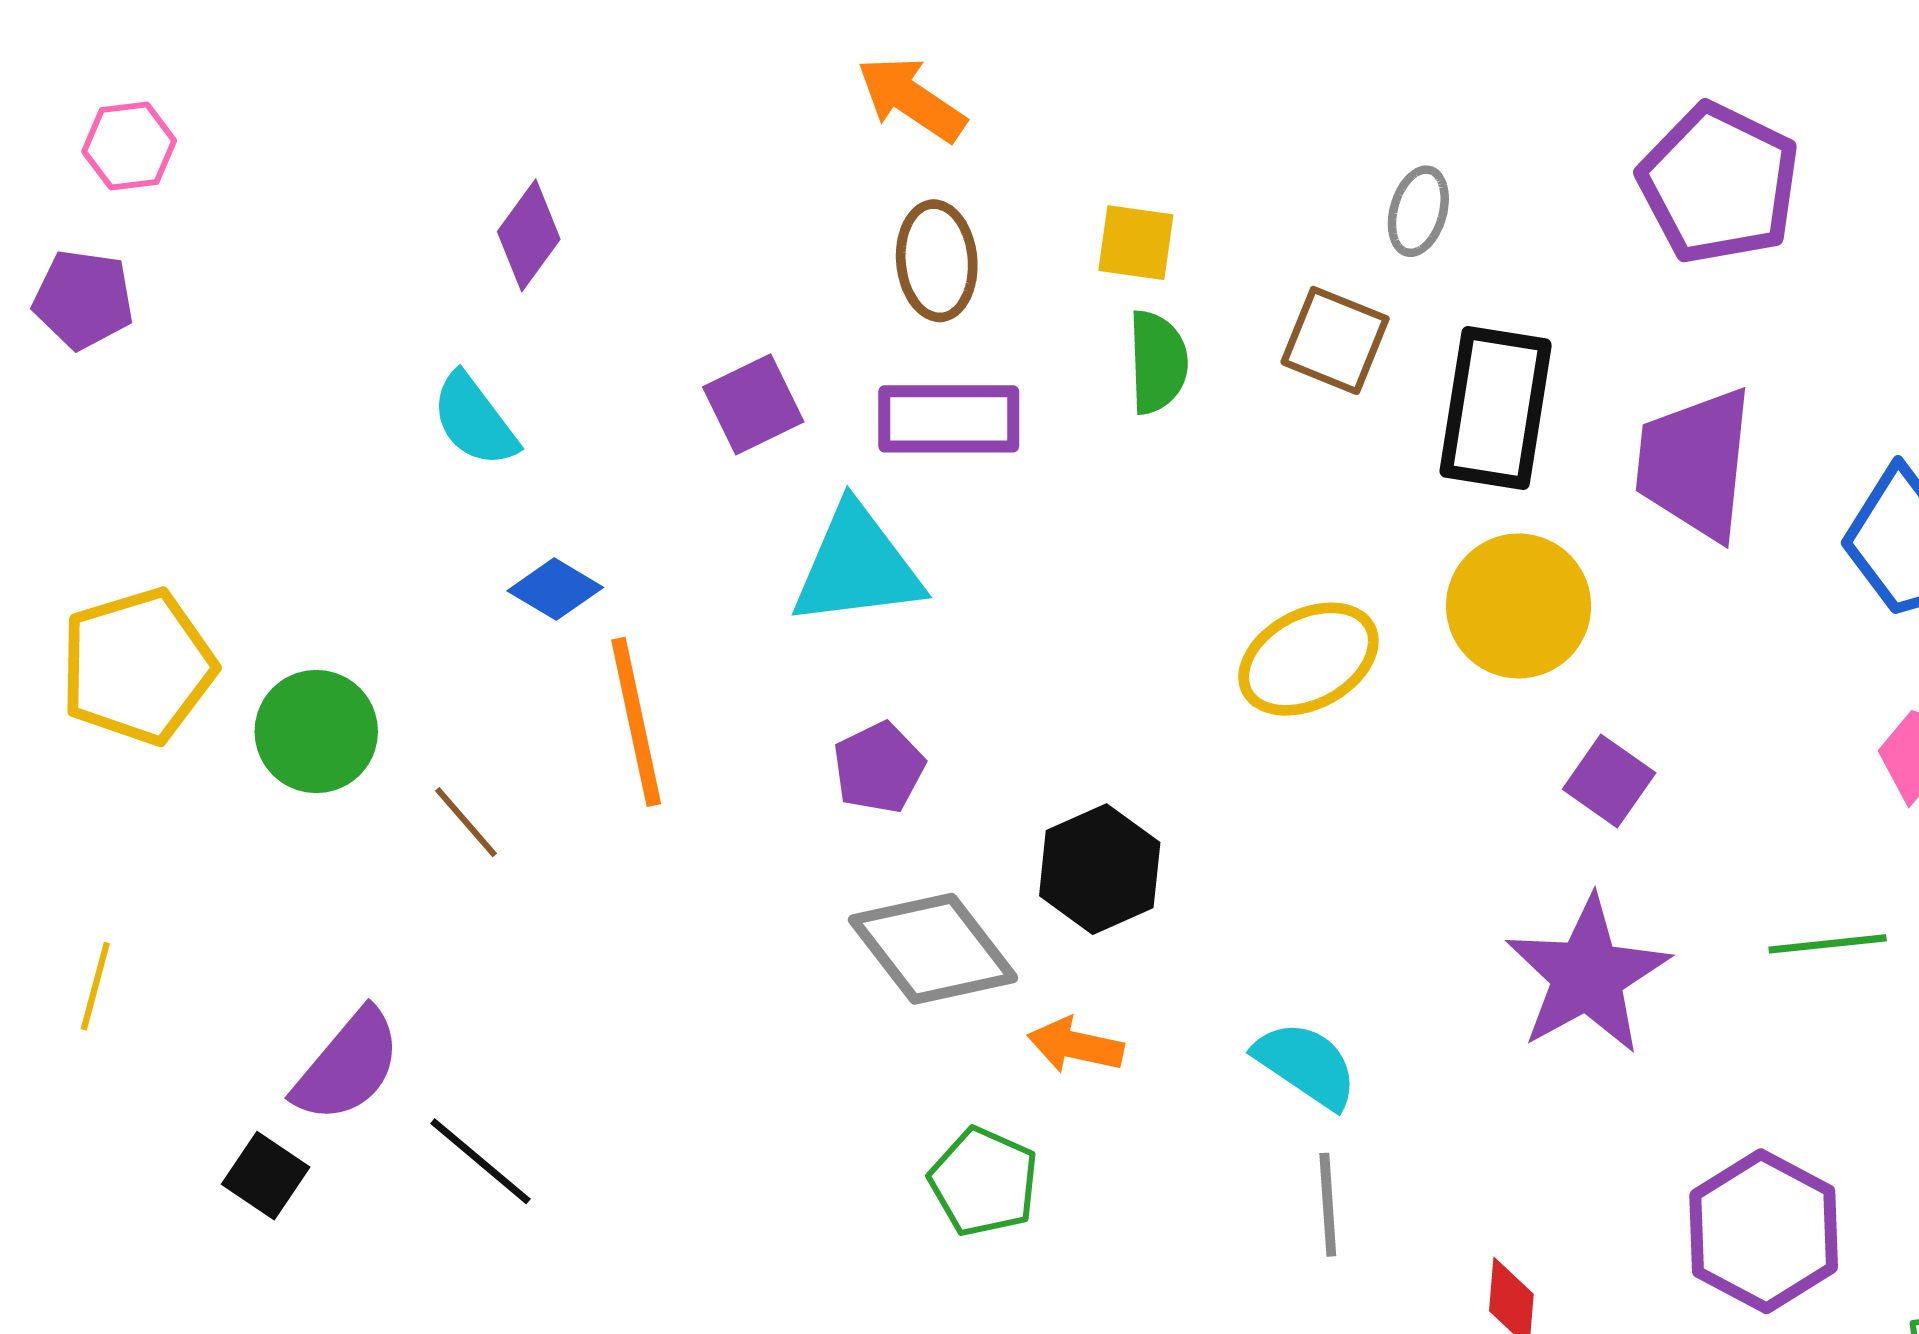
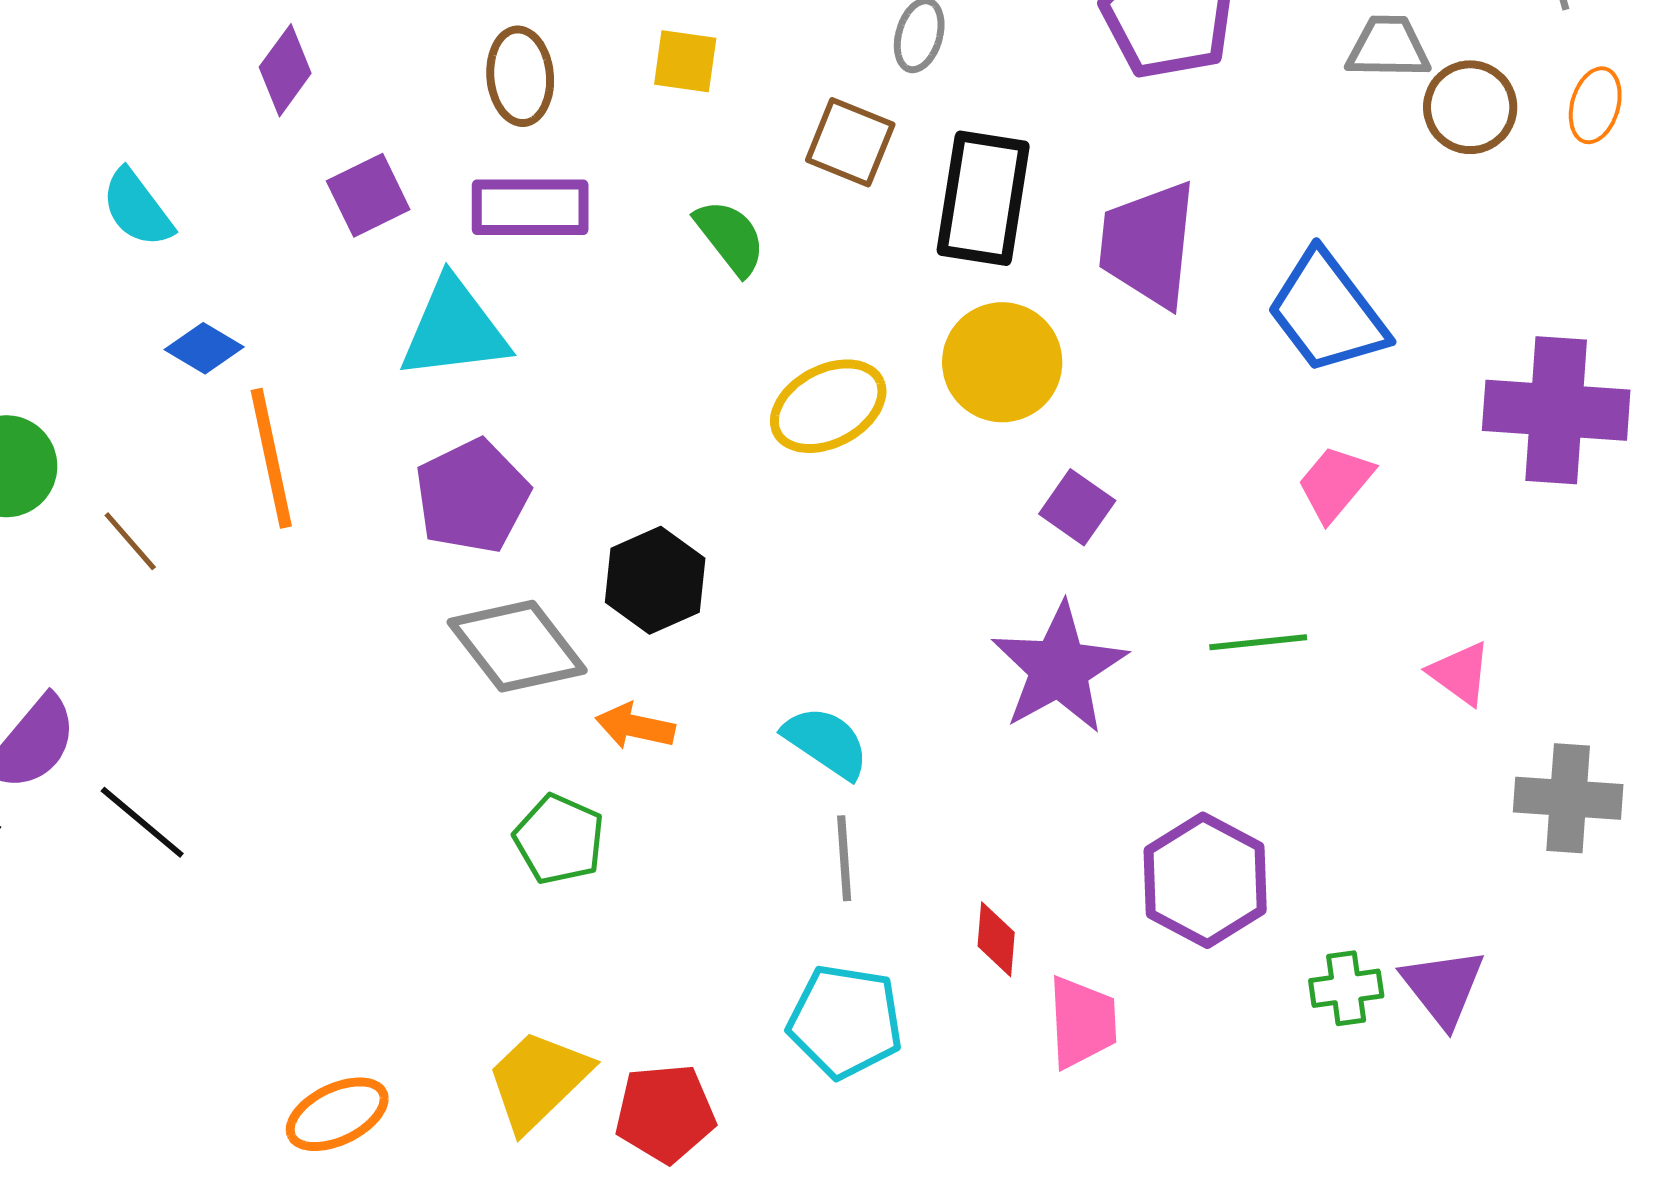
purple diamond: (529, 235) -> (285, 70), moved
green semicircle: (1158, 362) -> (730, 237), moved, turned -36
purple pentagon: (879, 768) -> (472, 496), size x1.5

